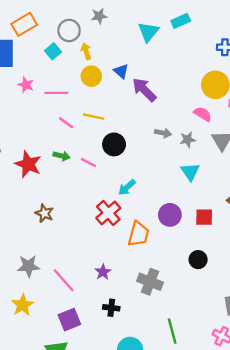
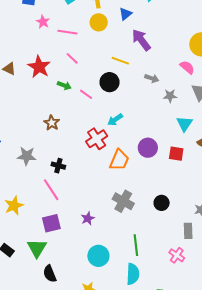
blue triangle: (121, 71) -> (125, 14), moved, turned 32
yellow line: (94, 117) -> (120, 61), moved
gray star: (188, 140) -> (170, 96), moved
red star: (28, 164) -> (39, 67), moved
cyan triangle: (190, 172) -> (184, 124), moved
brown star: (44, 213) -> (52, 123), moved
black circle: (198, 260) -> (162, 203), moved
gray star: (28, 266) -> (27, 156), moved
purple star: (103, 272) -> (88, 218), moved
black cross: (111, 308) -> (58, 166), moved

